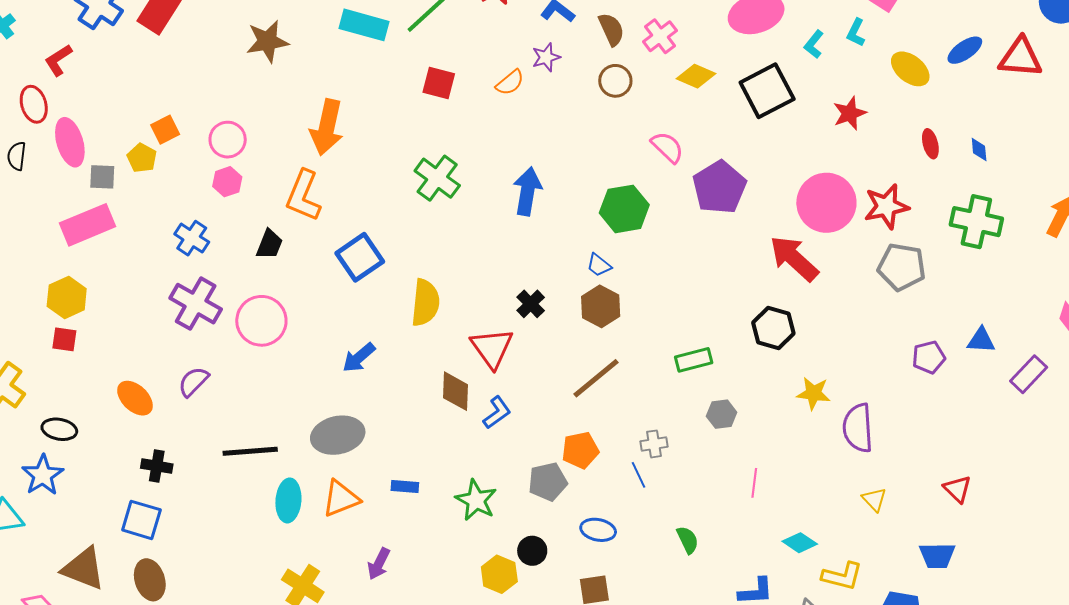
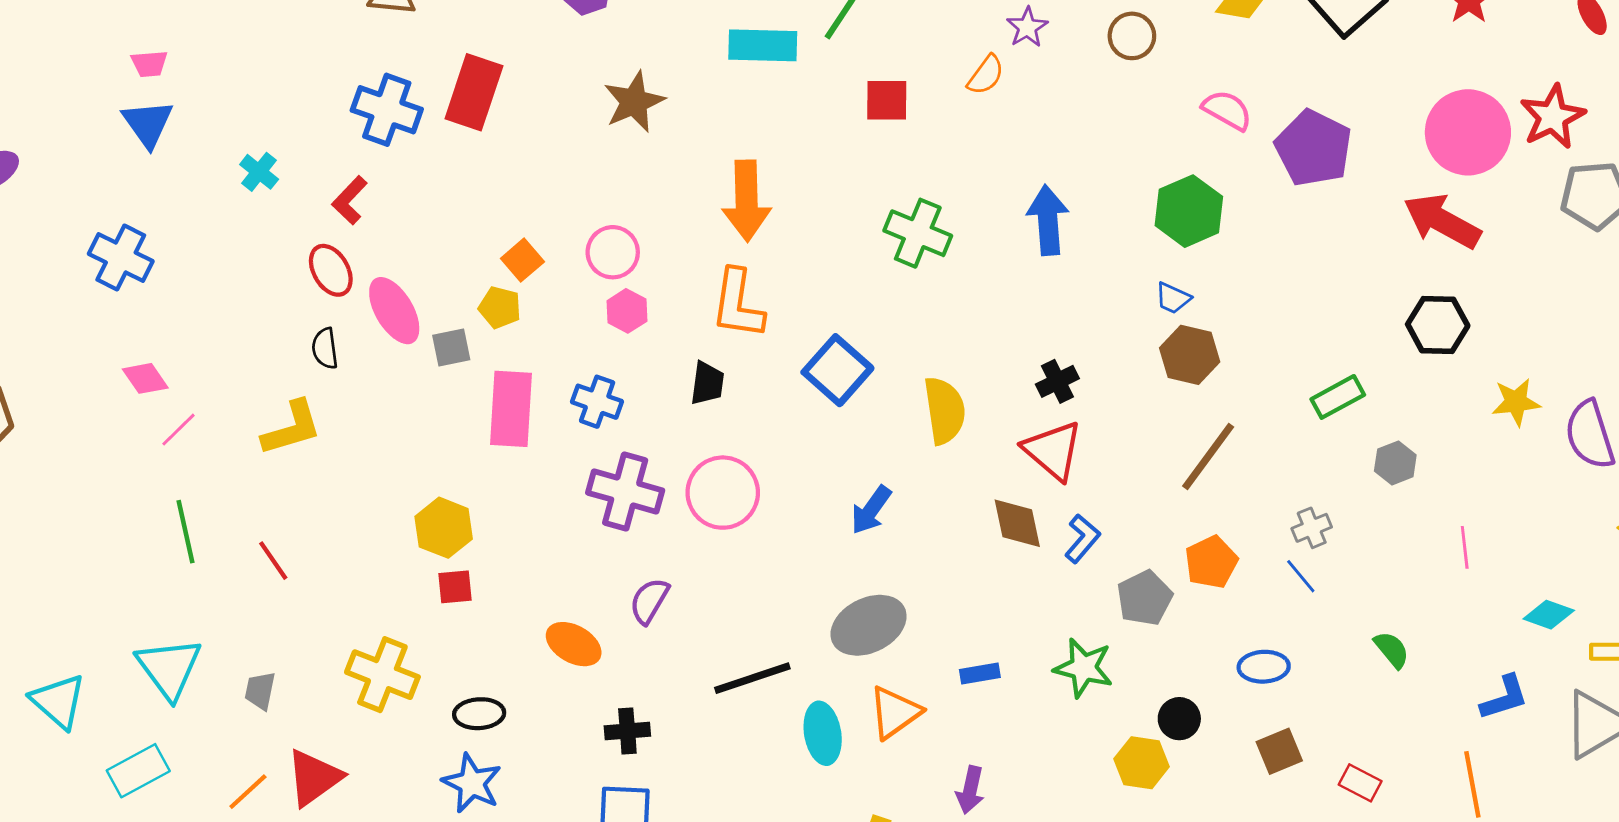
pink rectangle: (87, 225) -> (511, 409), moved, turned -50
black cross: (531, 304) -> (1057, 381), moved, turned 32
gray pentagon: (548, 482) -> (1145, 598), moved

